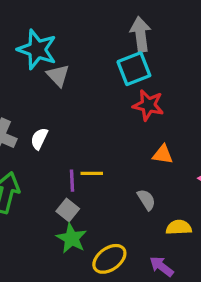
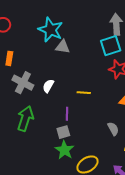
gray triangle: (58, 75) -> (63, 47), turned -42
yellow line: (92, 173) -> (84, 93), moved
gray square: (68, 210) -> (63, 132), turned 32

